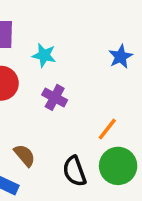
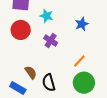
blue star: (121, 57) -> (82, 24), moved
black semicircle: (74, 171) -> (49, 83), moved

